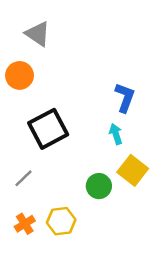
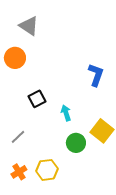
black square: (48, 129) -> (37, 99), size x0.6
cyan arrow: (116, 134) -> (66, 113), moved

